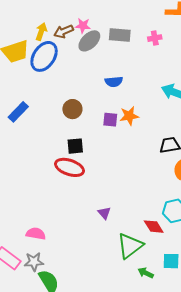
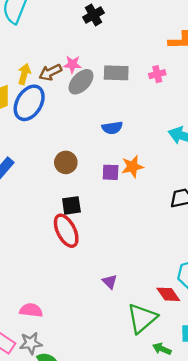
red ellipse: (70, 167) -> (66, 231), turned 48

